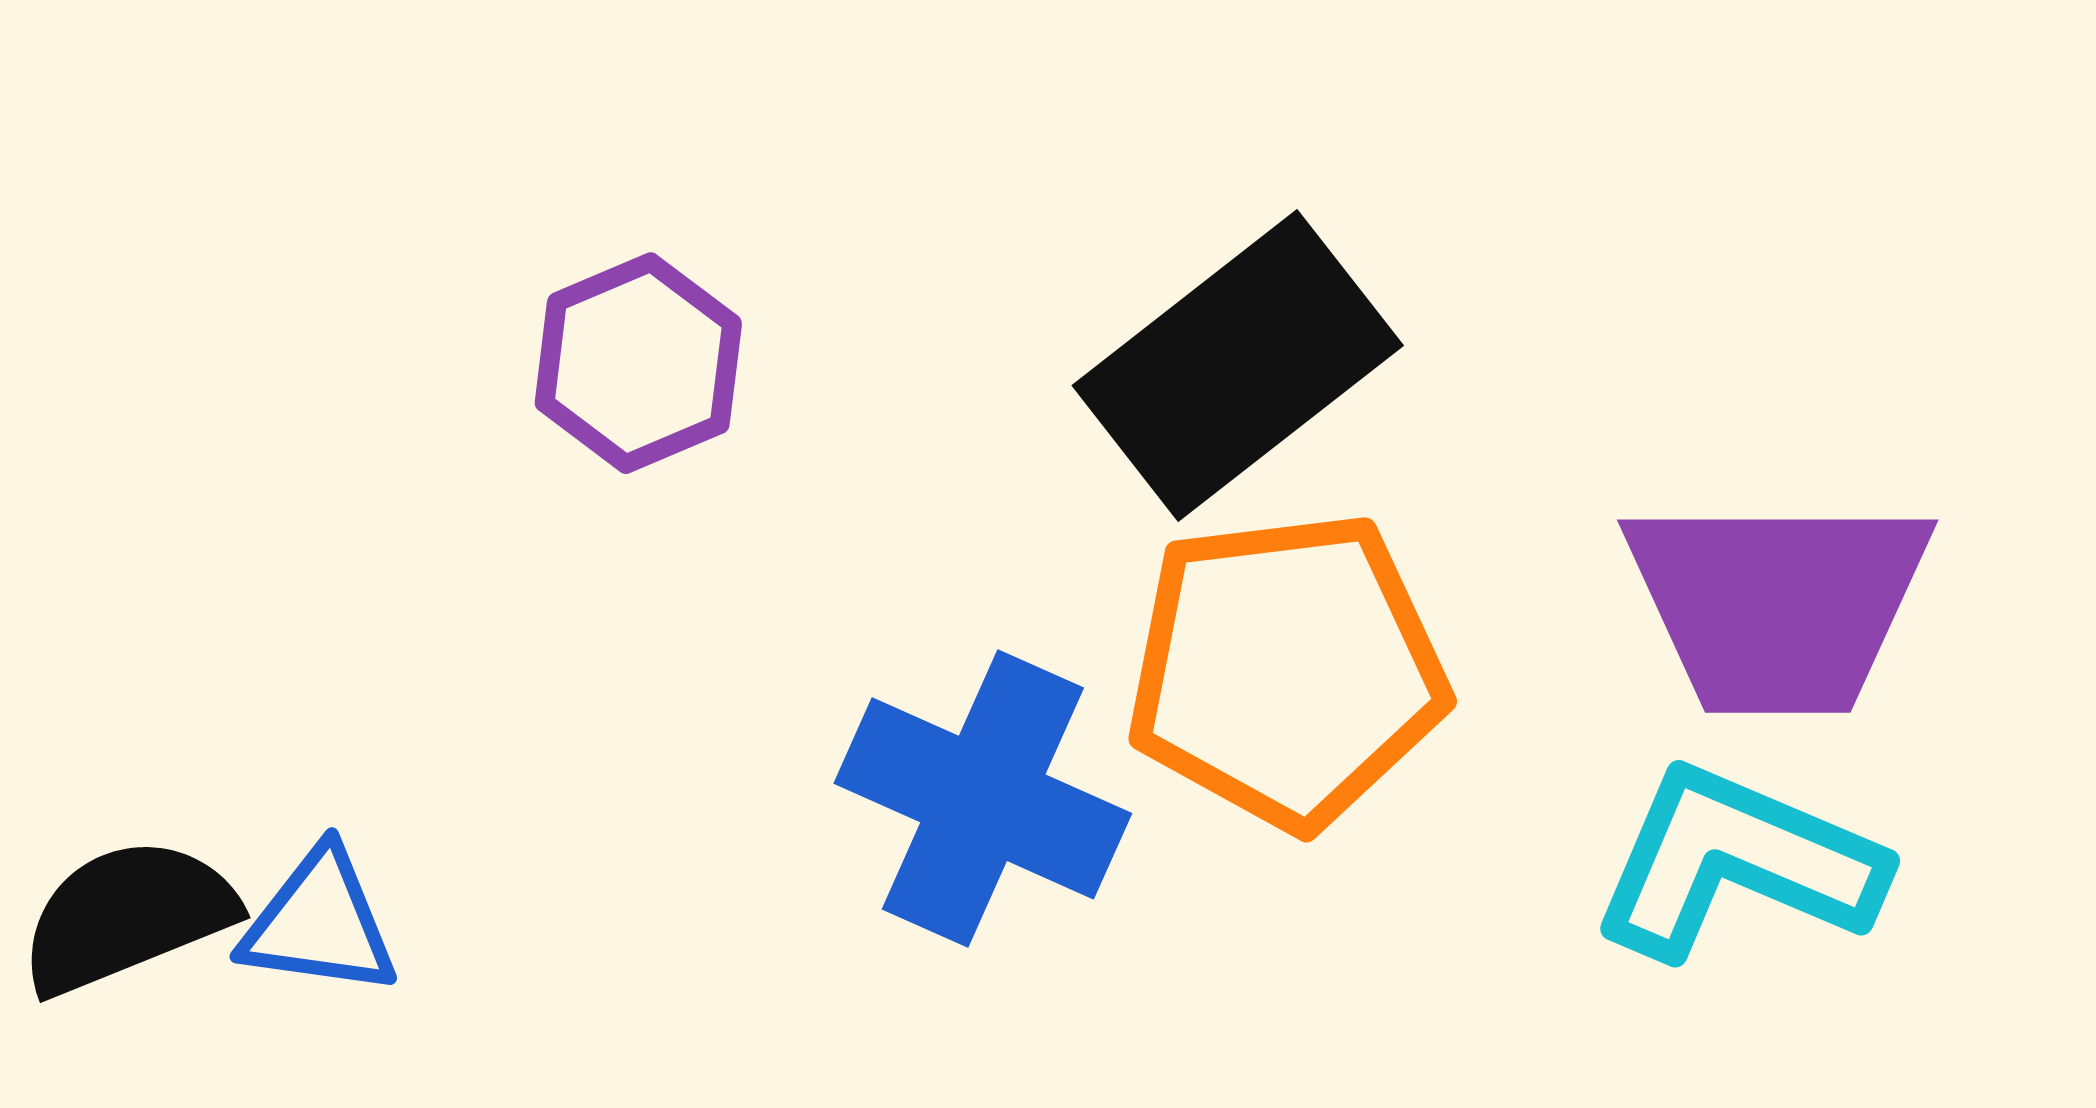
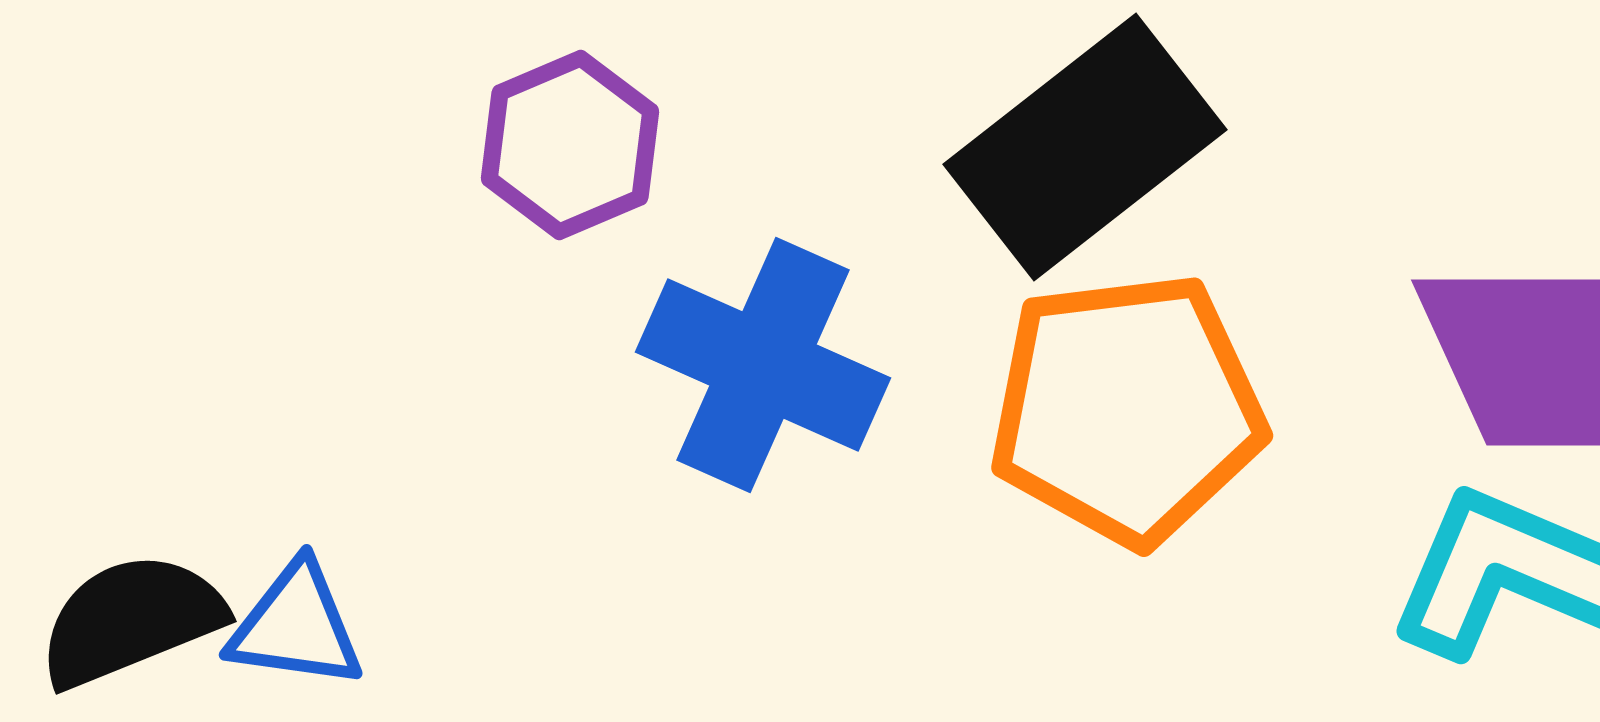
blue cross: (983, 798) -> (763, 365), moved

